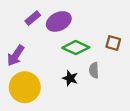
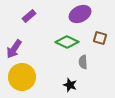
purple ellipse: (59, 21) -> (80, 14), moved
black star: (70, 78) -> (70, 85), moved

